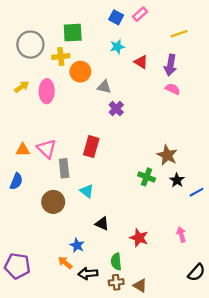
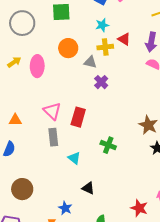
yellow cross: (61, 56) -> (105, 47), moved
pink triangle: (47, 149) -> (52, 111), moved
green cross: (147, 177) -> (108, 145), moved
brown circle: (53, 202) -> (22, 189), moved
red star: (139, 238) -> (139, 208), moved

